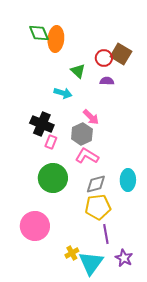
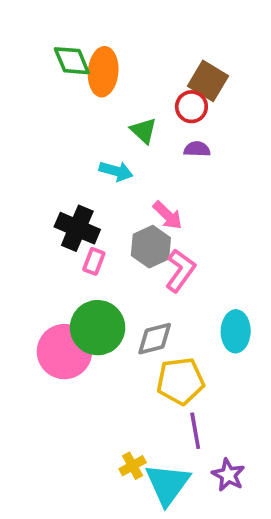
brown square: (121, 54) -> (208, 81), moved
pink L-shape: (87, 156) -> (180, 271), moved, turned 95
gray diamond: (96, 184) -> (155, 339), moved
pink circle: (35, 226) -> (64, 352), moved

